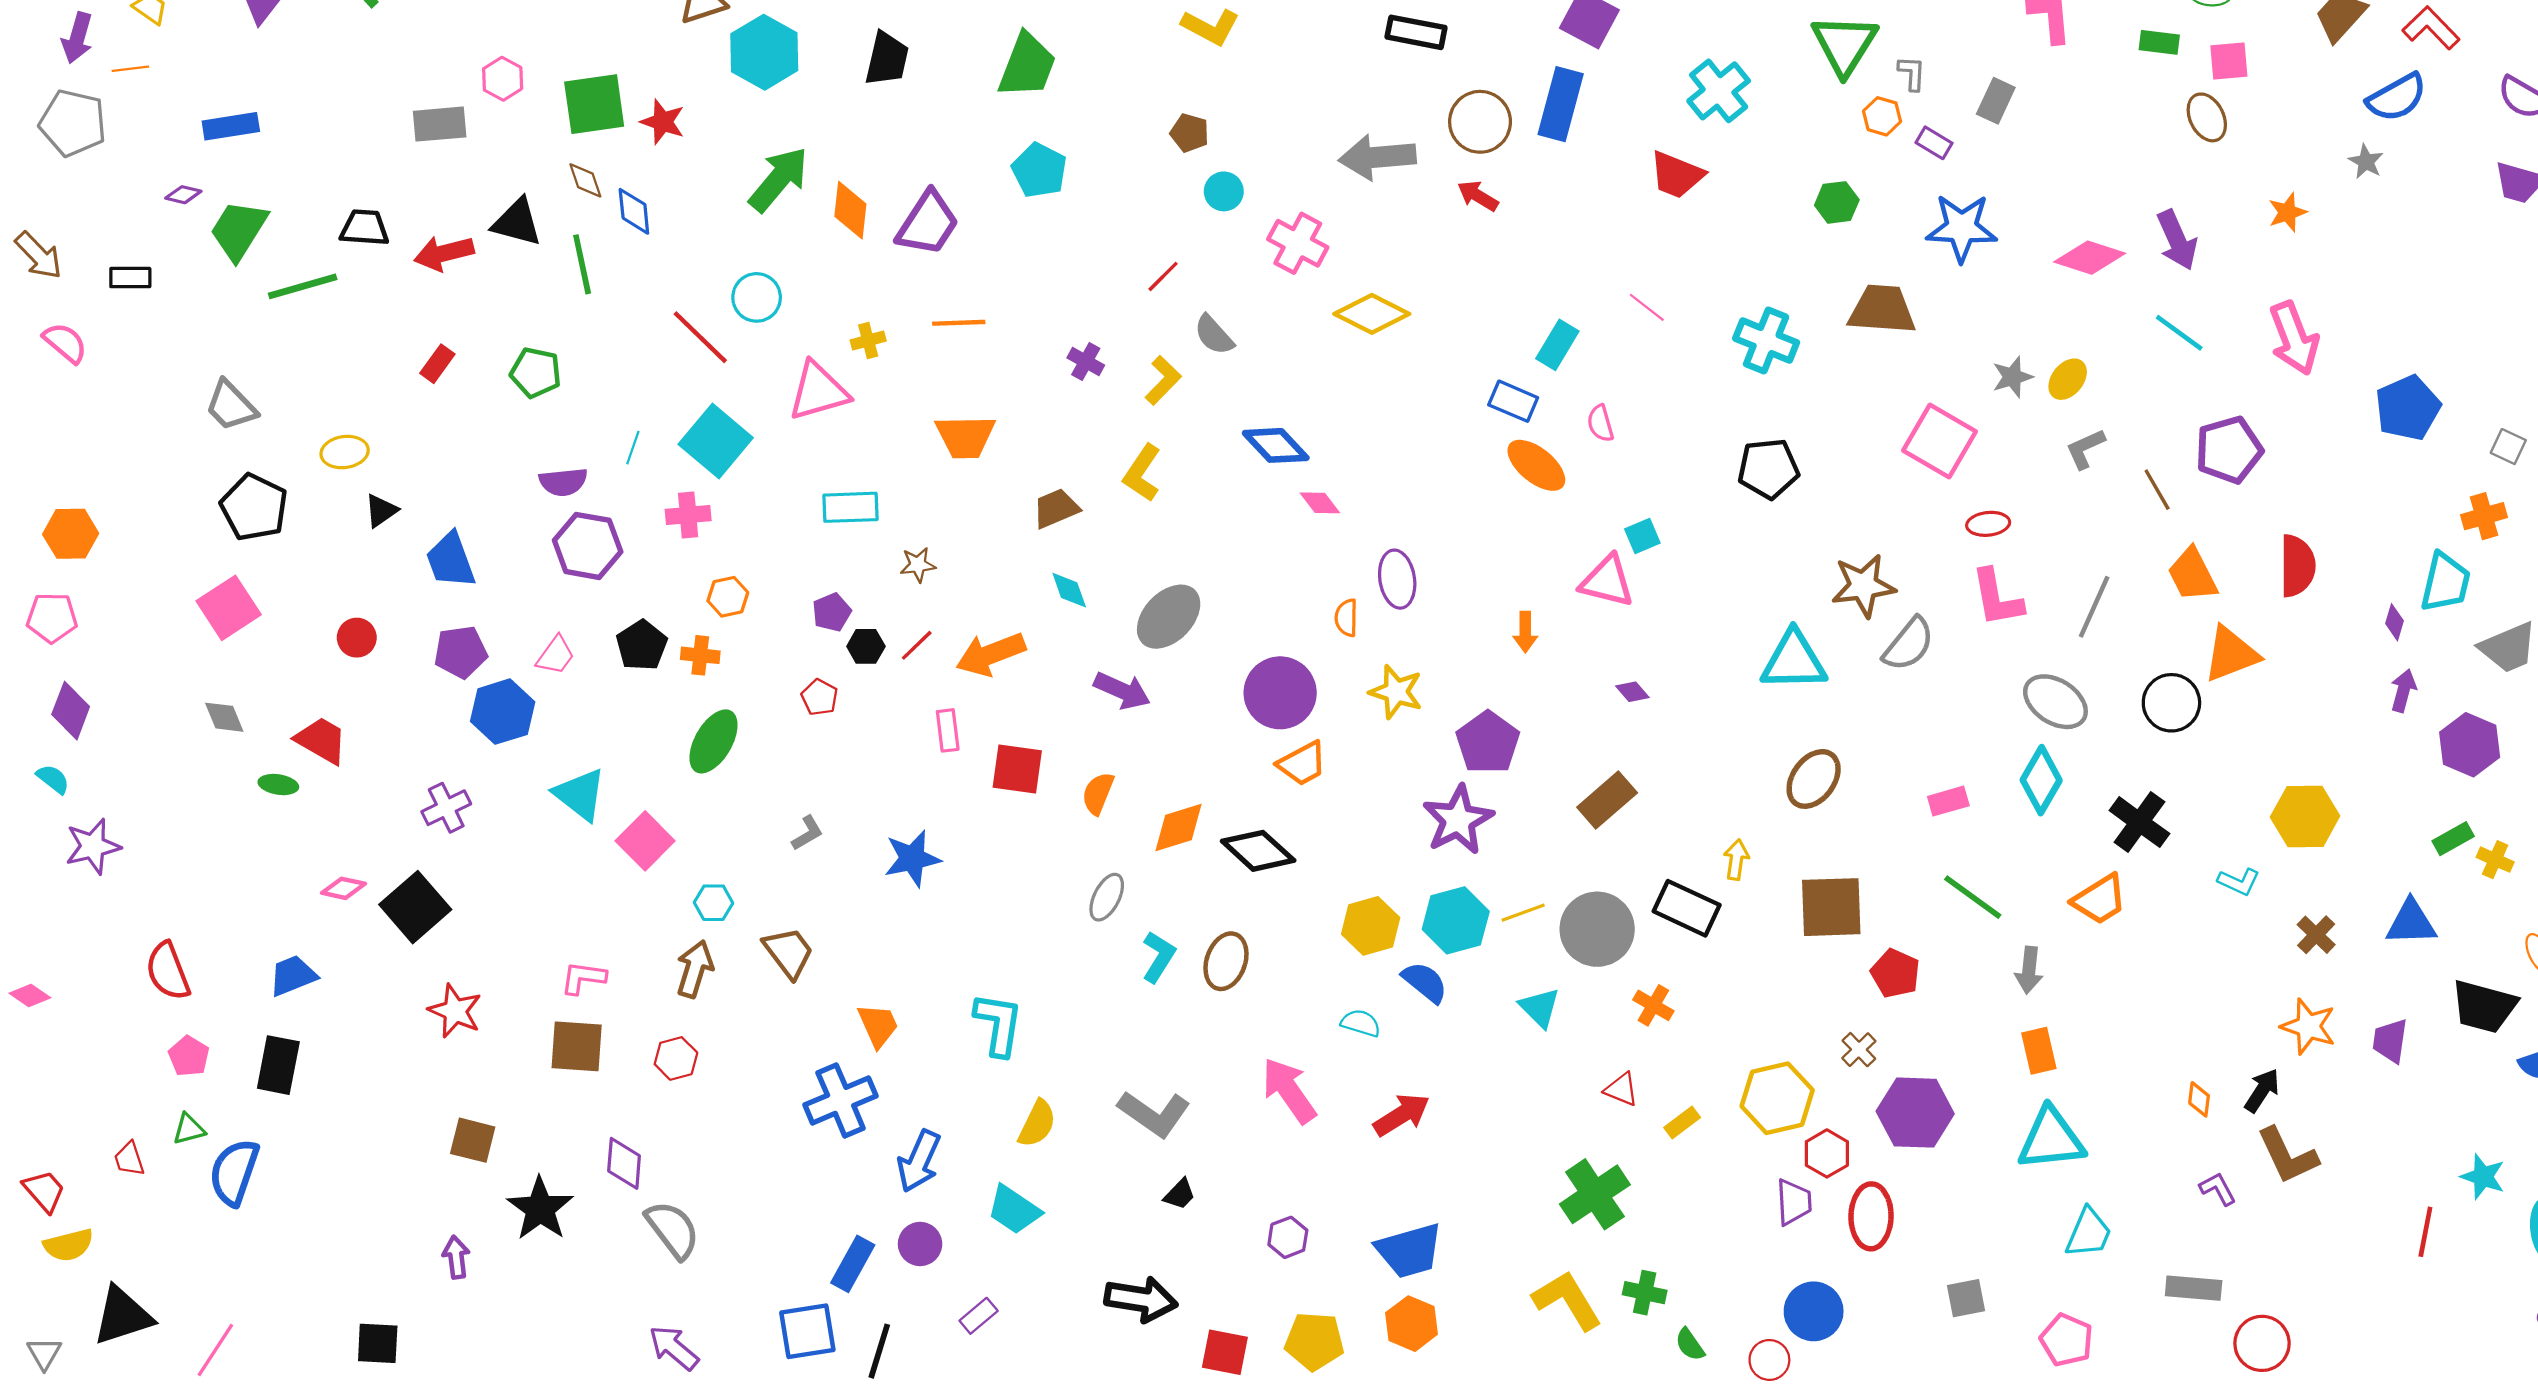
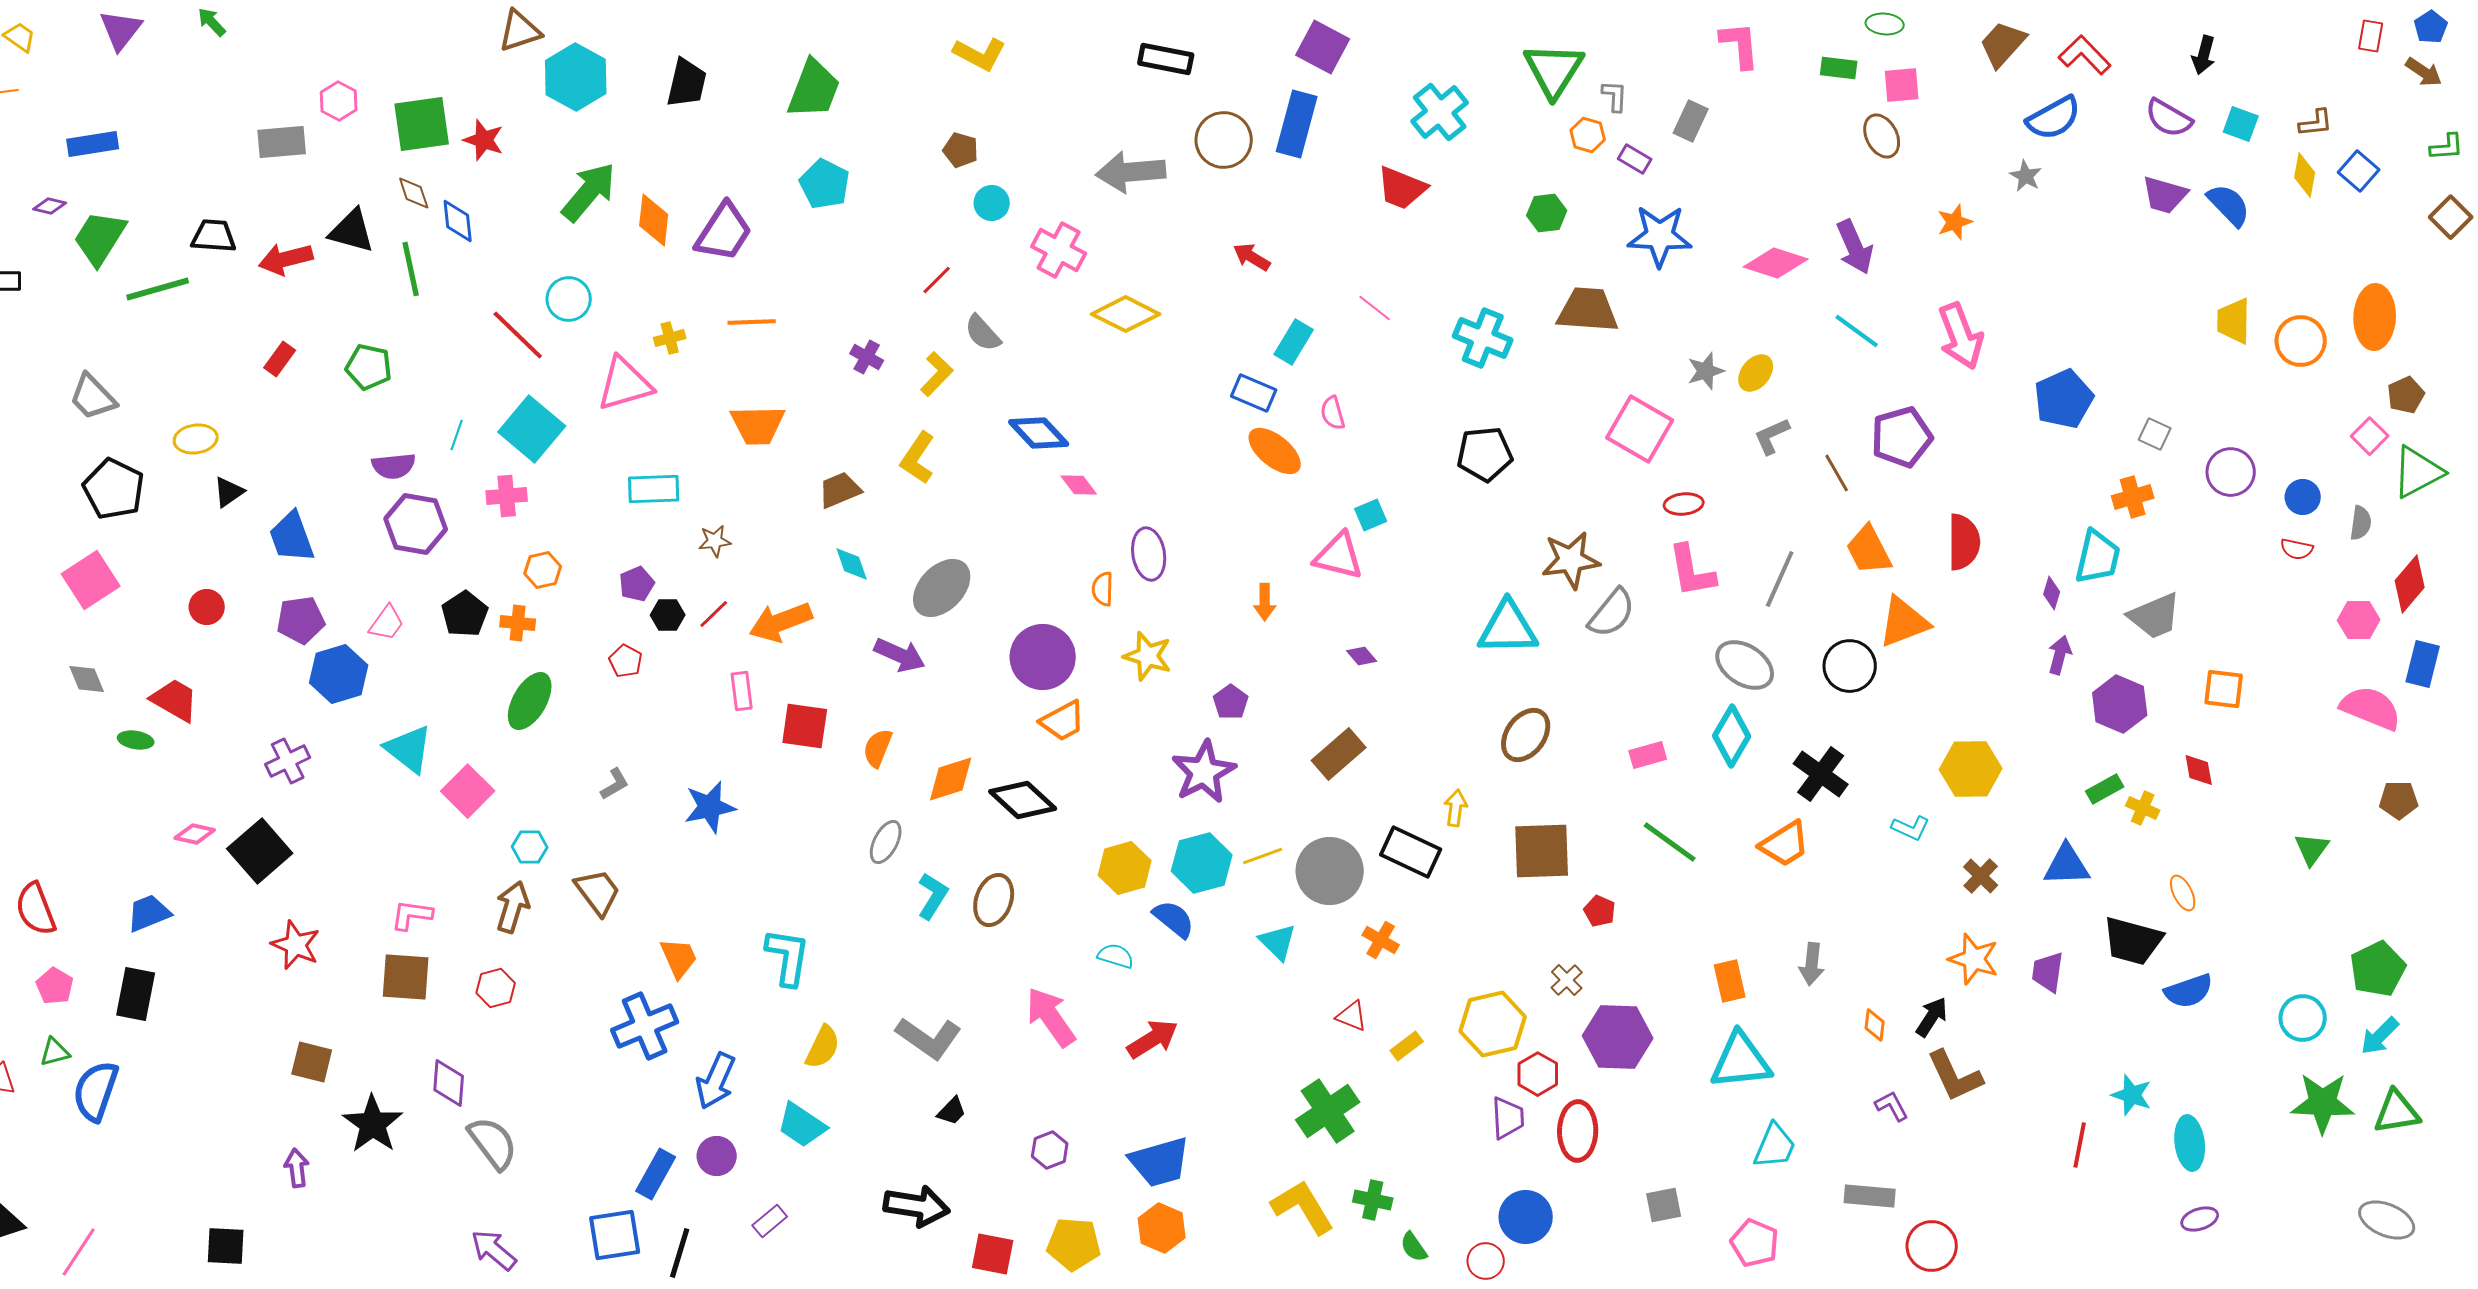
red arrow: (1478, 196) -> (1252, 257), moved
purple pentagon: (1488, 743) -> (1231, 702), size x0.6
gray arrow: (2029, 970) -> (1812, 964), moved
red pentagon: (1895, 973) -> (1600, 911), size x0.7

